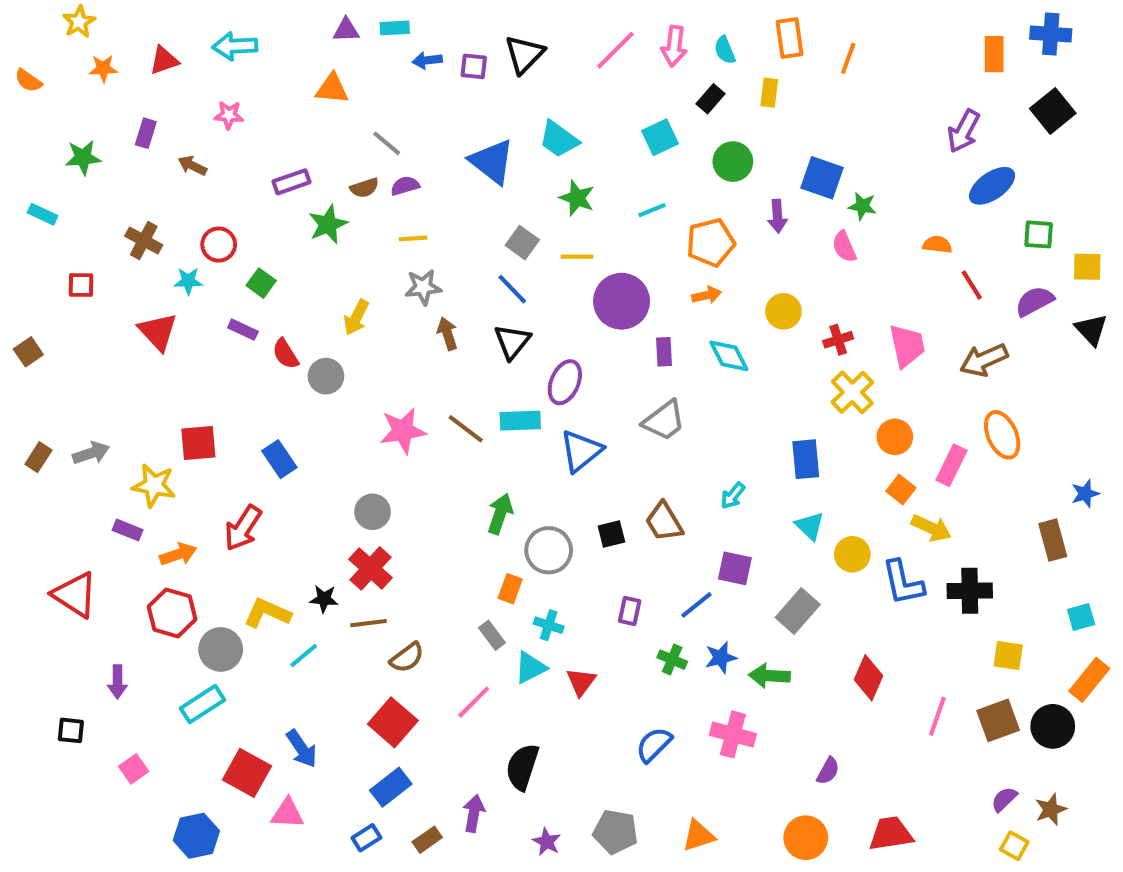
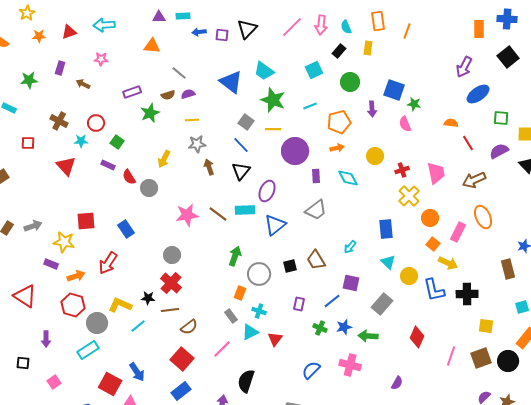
green star: (577, 198) -> (273, 100), size x1.4

